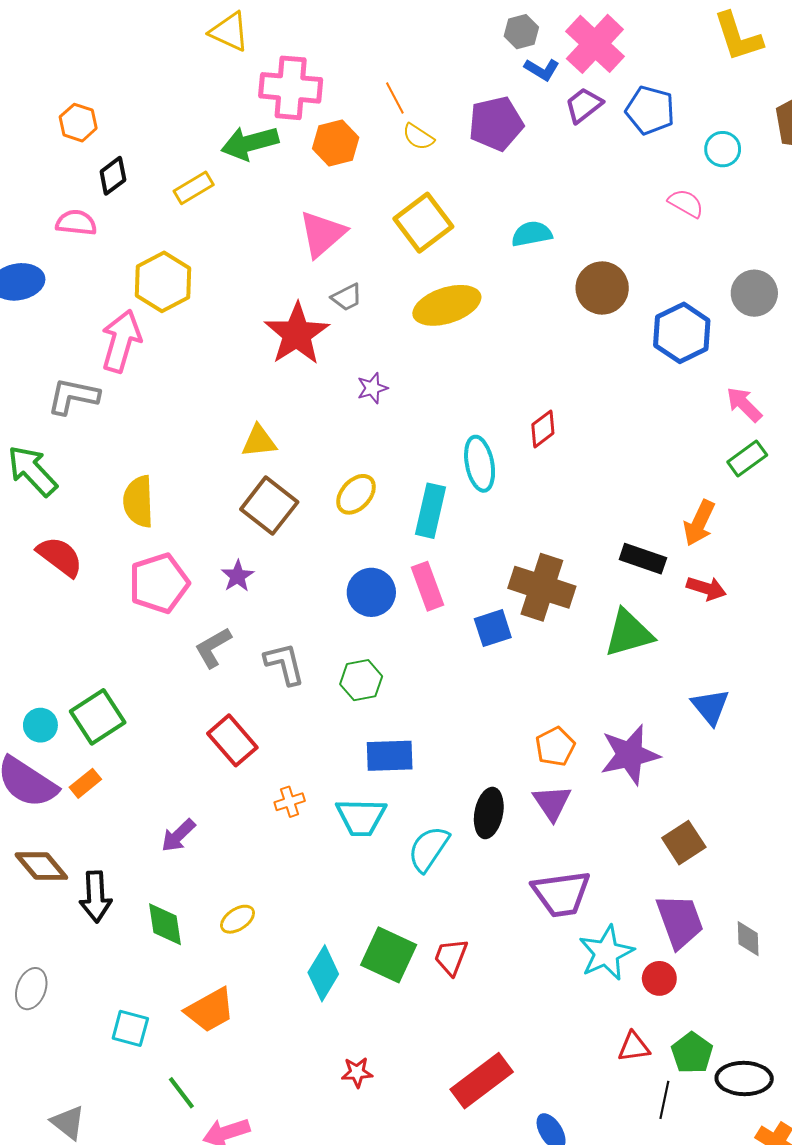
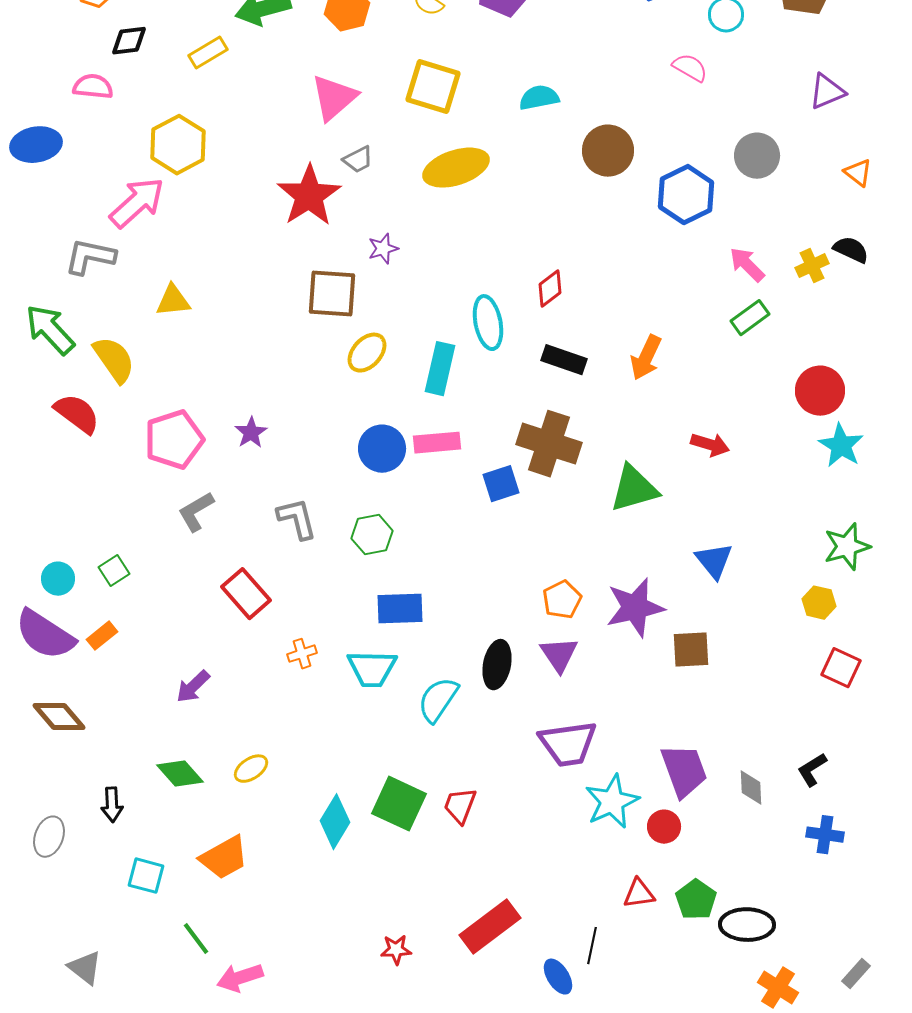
black diamond: (113, 176) -> (129, 41), turned 30
yellow square: (423, 223) -> (433, 87), turned -36
pink arrow: (121, 341) -> (137, 203), turned 32
yellow triangle: (259, 441) -> (173, 301), moved
yellow semicircle: (138, 501) -> (114, 360), moved, turned 147
brown square: (269, 506) -> (332, 294), moved, turned -34
orange arrow: (699, 523) -> (646, 358), moved
black rectangle: (643, 559) -> (564, 360), moved
pink rectangle: (427, 586) -> (437, 443), turned -75
gray L-shape: (213, 648) -> (196, 512), moved
green square: (98, 717) -> (114, 571), size x0.6
brown square: (684, 843) -> (691, 650), moved, turned 30
black arrow: (96, 897) -> (112, 805), moved, size x0.7
green diamond: (165, 924) -> (180, 774), turned -33
red star: (357, 1072) -> (396, 950), moved
black line: (664, 1100) -> (592, 946), moved

